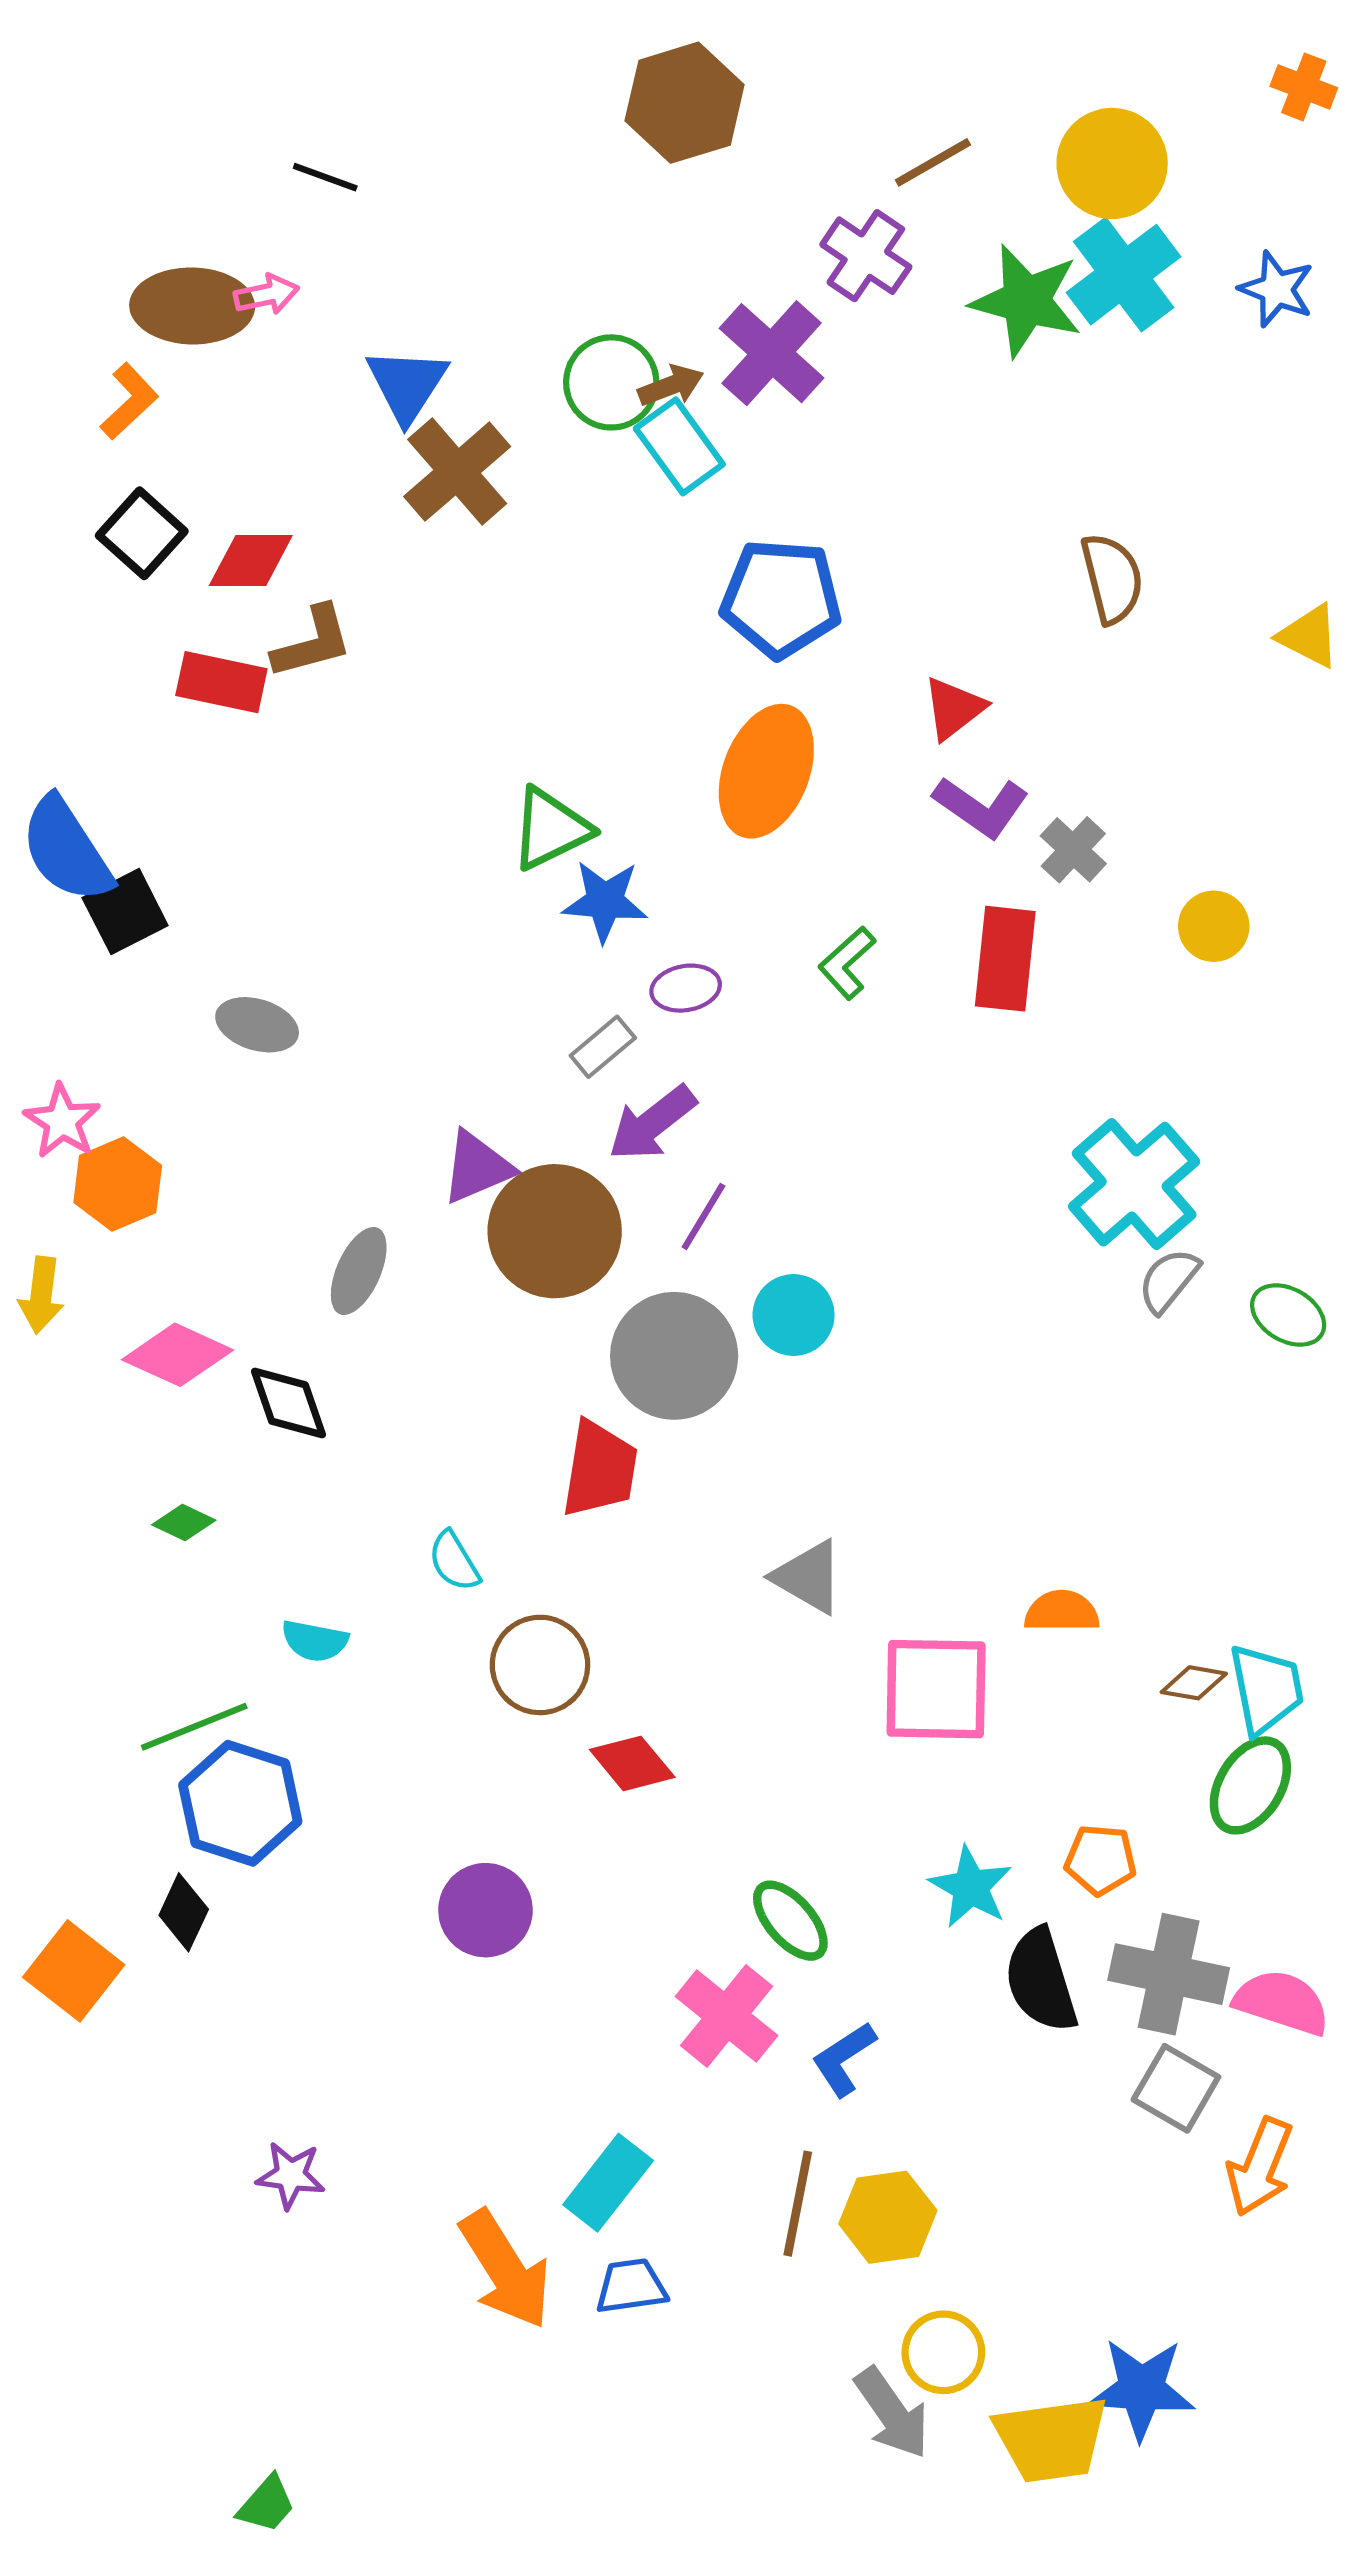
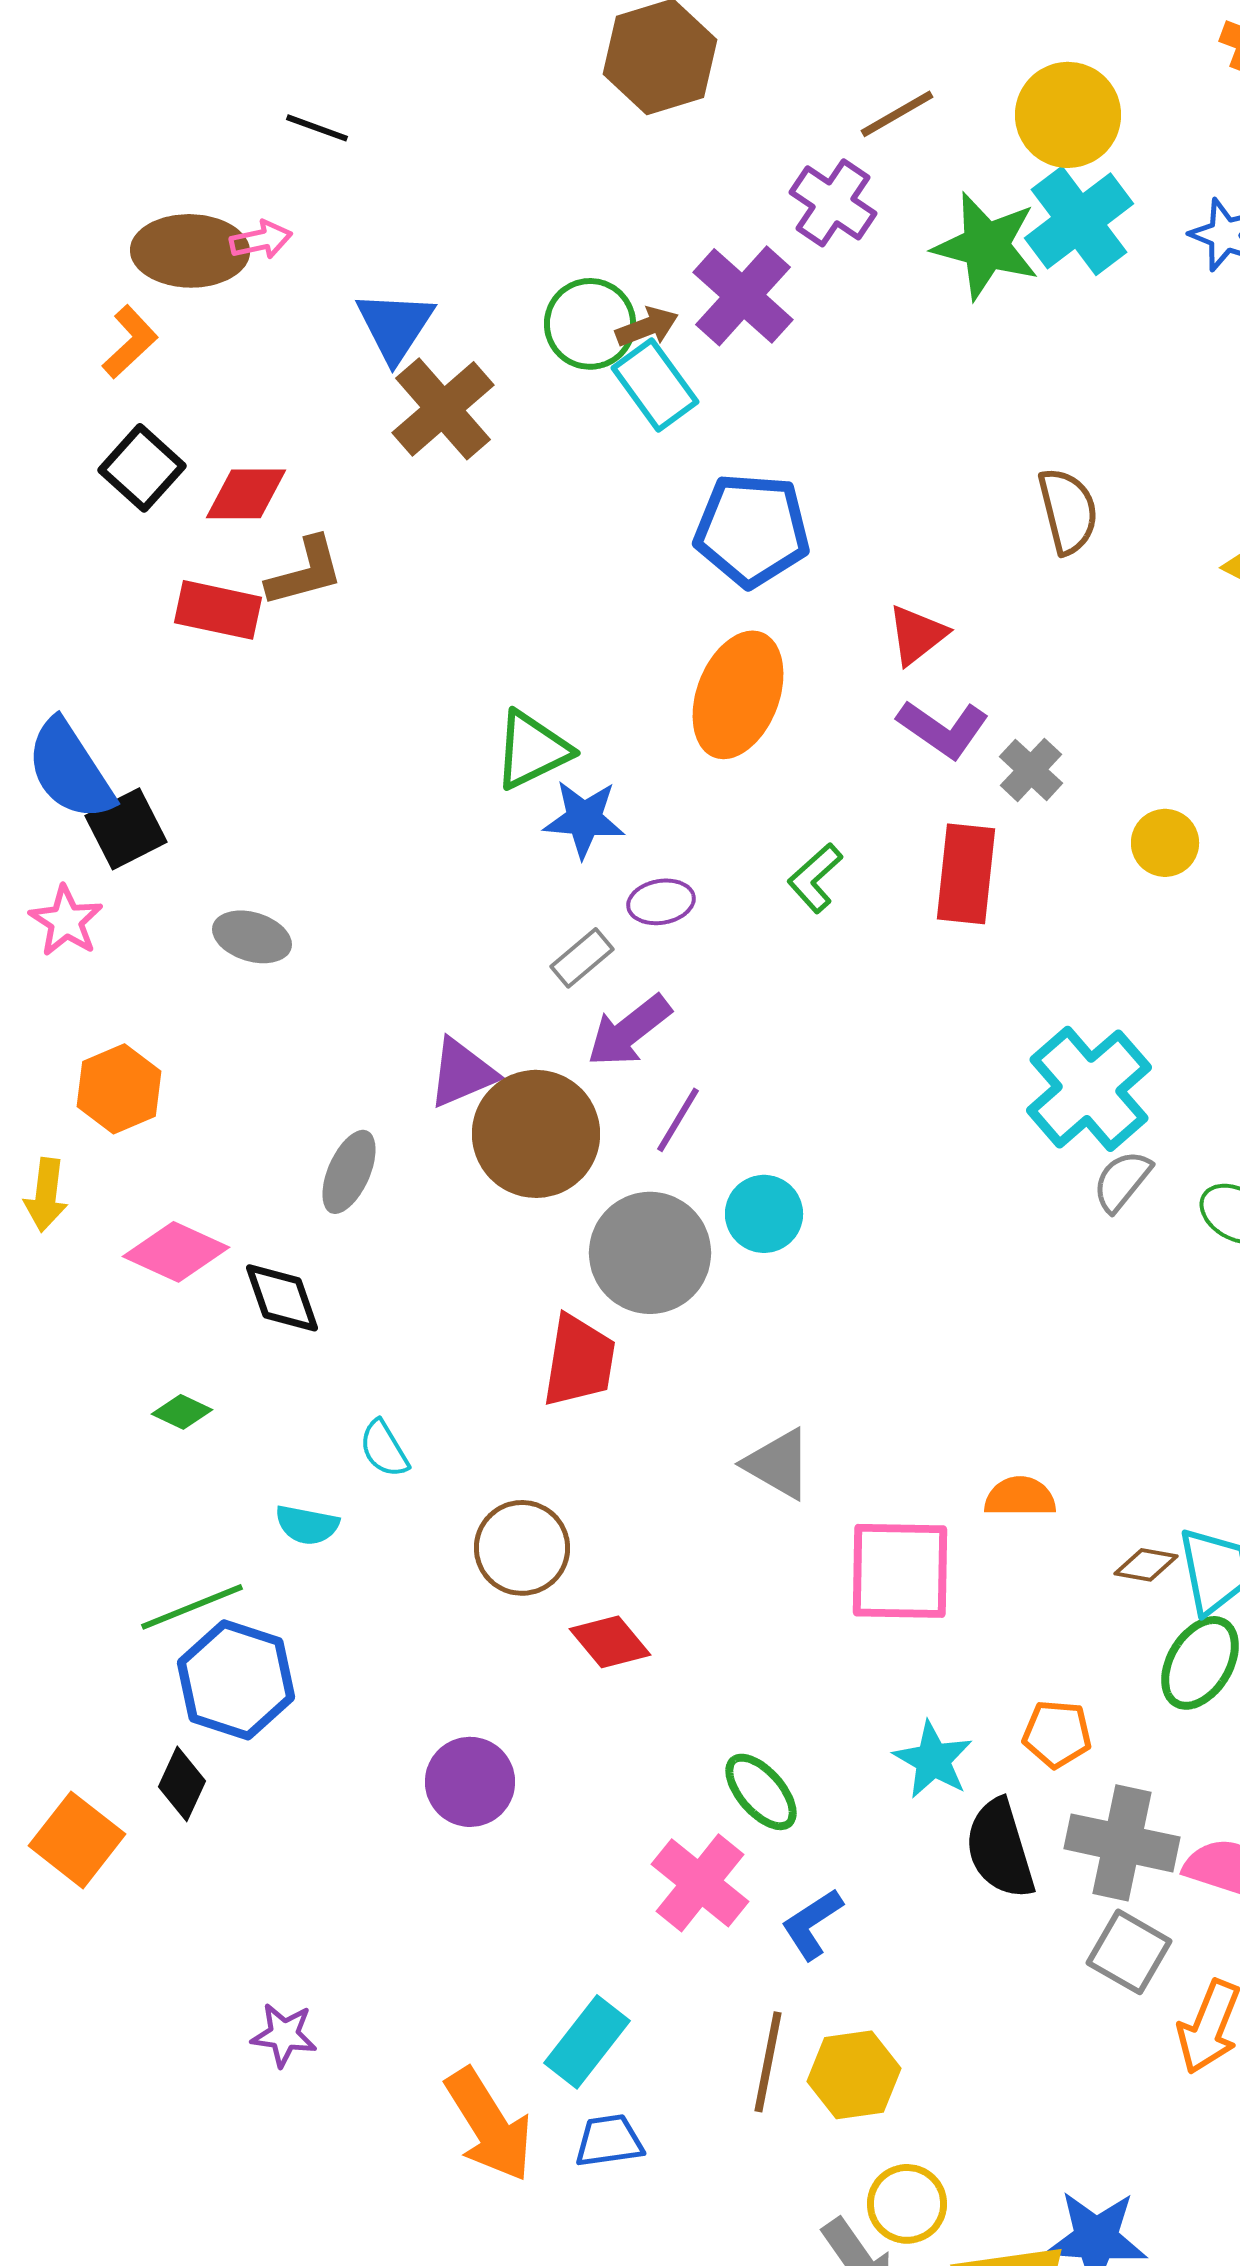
pink star: (62, 1121) -> (66, 921), moved
cyan semicircle: (454, 1561) -> (384, 1449), moved

